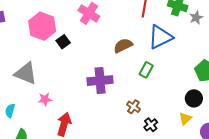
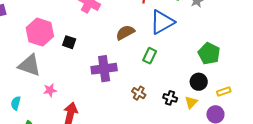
pink hexagon: (42, 26) -> (40, 32), moved
black square: (63, 42) -> (69, 42), moved, turned -32
black cross: (151, 125) -> (170, 98), moved, turned -32

